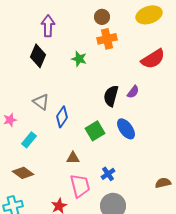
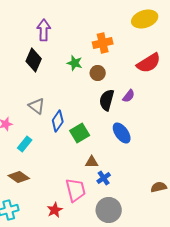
brown circle: (102, 17) -> (98, 73), moved
green square: (95, 131) -> (80, 133), moved
brown triangle: (73, 158) -> (92, 162), moved

